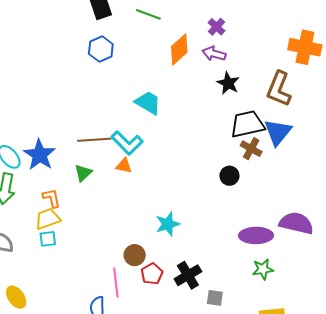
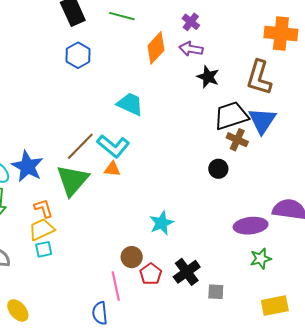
brown line: (94, 140) -> (80, 146), turned -36
green triangle: (83, 173) -> (72, 180), size x1.8

